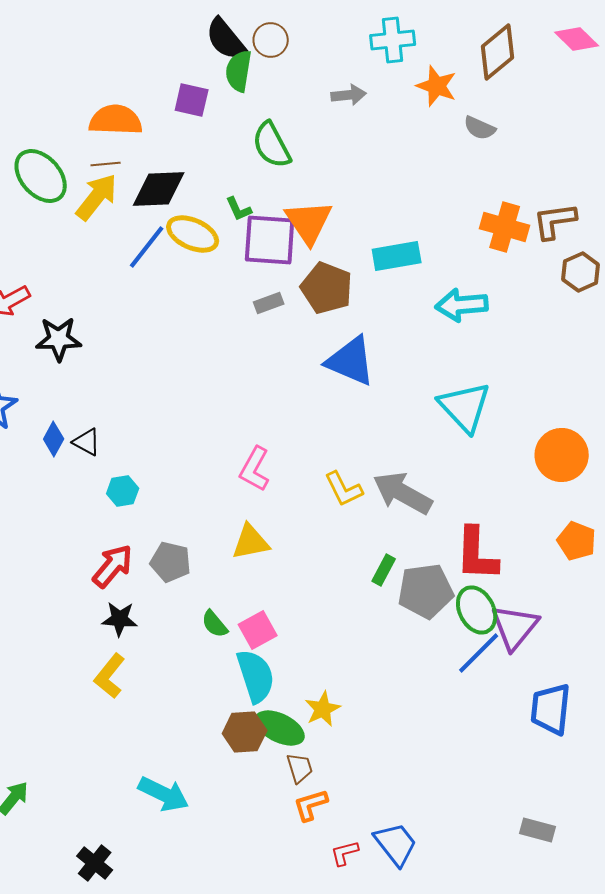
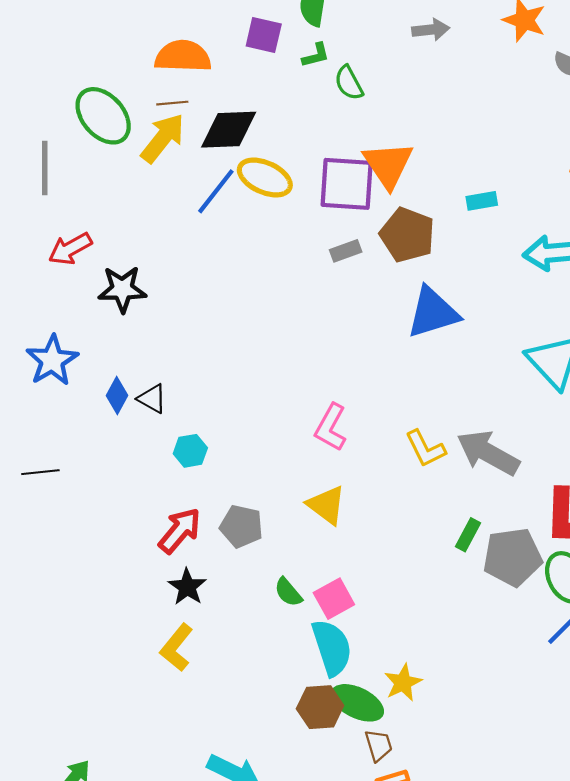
green semicircle: (272, 145) -> (349, 83), size x0.7
green L-shape: (239, 209) -> (316, 55), moved, turned -80
cyan rectangle: (397, 256) -> (482, 201), size x0.6
blue triangle: (351, 361) -> (433, 313), turned -40
yellow triangle: (251, 542) -> (326, 505), turned 48
black star: (120, 619) -> (187, 587), turned 30

